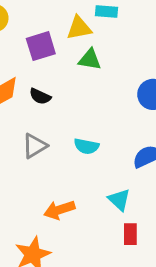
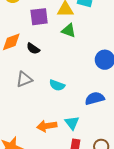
orange arrow: (59, 210) -> (47, 126), moved

